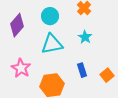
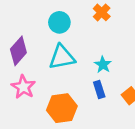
purple diamond: (17, 25) -> (18, 51), moved
cyan star: (85, 37) -> (103, 65), moved

